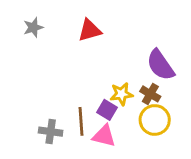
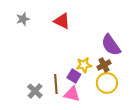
red triangle: (90, 30) -> (62, 21), turned 42
brown cross: (150, 94) -> (104, 65), turned 32
gray cross: (51, 132) -> (35, 91), turned 35

